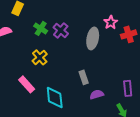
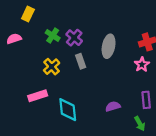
pink star: (111, 22) -> (142, 64), moved
gray rectangle: (84, 77) -> (81, 61), moved
pink rectangle: (27, 84) -> (38, 96), turned -66

